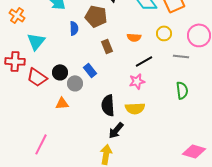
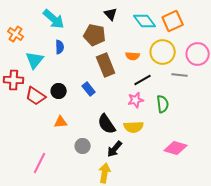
blue semicircle: (74, 28) -> (60, 47), moved
yellow circle: (164, 33) -> (163, 52), size x1.6
brown rectangle: (107, 46) -> (106, 65), size x1.6
gray circle: (75, 83) -> (83, 146), moved
green semicircle: (182, 90) -> (163, 104), moved
black semicircle: (108, 105) -> (107, 124), turned -30
pink diamond: (194, 151) -> (176, 148), moved

